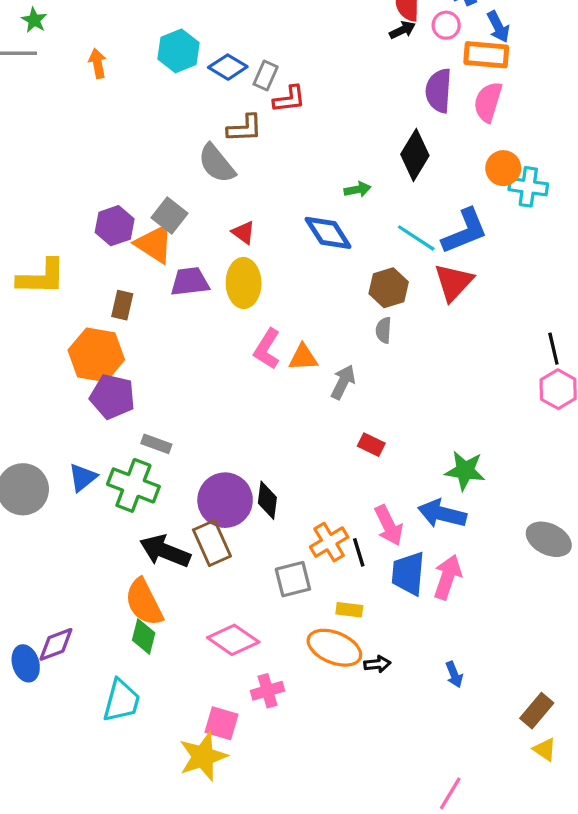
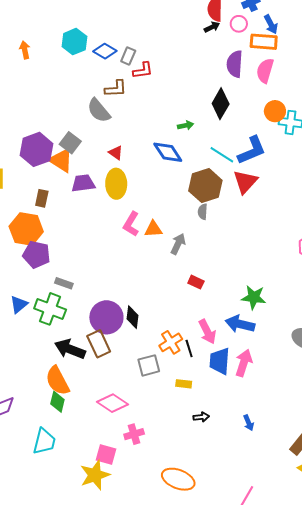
purple hexagon: (115, 226) -> (36, 149), size x1.4
brown hexagon: (389, 288) -> (205, 186), size x1.4
orange ellipse: (334, 648) -> (178, 479), moved

